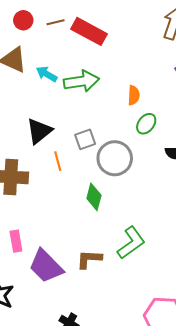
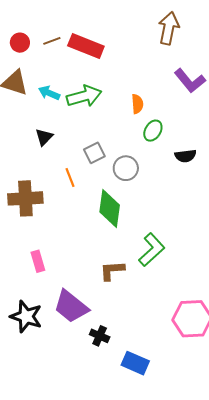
black triangle: (39, 131) -> (44, 137), moved, size x0.7
gray circle: (115, 158) -> (126, 168), size x0.7
green diamond: (94, 197) -> (110, 209), size x1.4
purple trapezoid: (46, 266) -> (71, 306), moved

